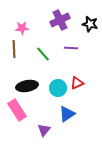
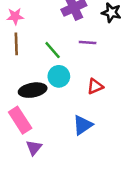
pink star: (22, 28) -> (15, 16), moved
cyan circle: (58, 88) -> (59, 76), moved
purple triangle: (44, 130) -> (34, 148), moved

